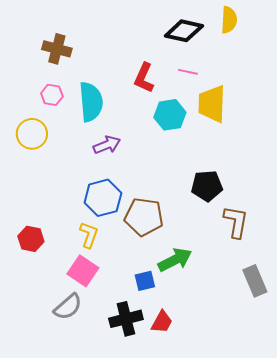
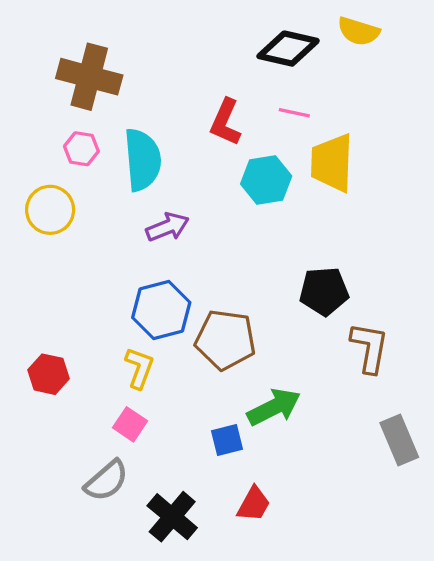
yellow semicircle: (229, 20) -> (359, 31), turned 104
brown cross: (57, 49) -> (89, 77), size x1.4
pink square: (83, 271) -> (130, 424), size x0.7
black cross: (126, 319) -> (172, 517), moved, turned -36

